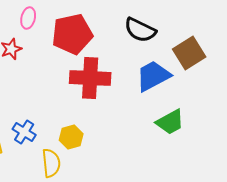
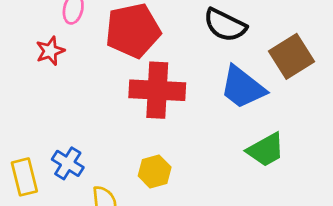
blue trapezoid: (153, 76) -> (243, 87), turned -114
yellow hexagon: (71, 137) -> (155, 172), moved

